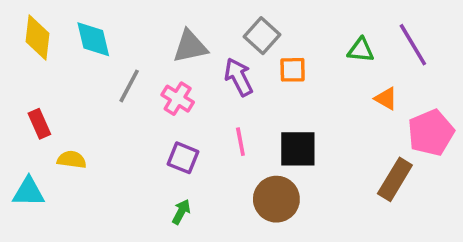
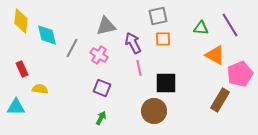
gray square: (262, 36) -> (158, 16), moved, turned 36
cyan diamond: (93, 39) -> (47, 35), moved
orange triangle: (386, 99) -> (215, 55), size x1.5
pink line: (240, 142) -> (139, 68), moved

